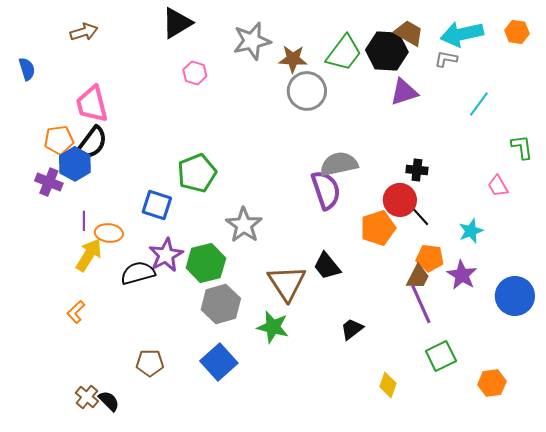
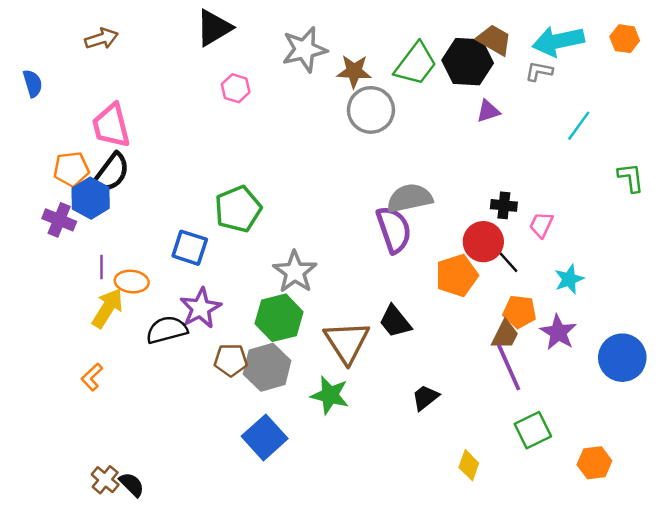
purple triangle: (404, 92) -> (488, 111), size x0.7
pink trapezoid: (498, 186) -> (541, 225), moved, turned 55
green hexagon: (206, 263) -> (279, 318), moved
brown pentagon: (150, 363) -> (231, 360), moved

